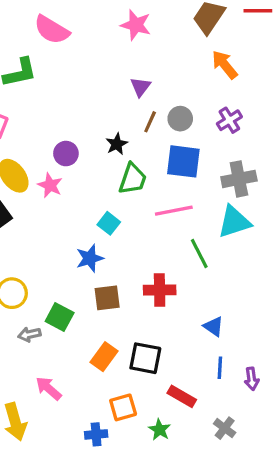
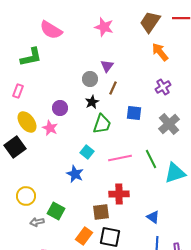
gray circle: (180, 119) -> (90, 79), moved
blue square: (183, 161) -> (134, 113), size x0.7
gray cross: (239, 179) -> (169, 124), turned -30
pink line: (174, 211) -> (120, 158), moved
cyan triangle: (234, 222) -> (175, 173), moved
green line: (199, 253) -> (151, 159), moved
blue star: (90, 258) -> (75, 174), turned -30
brown square: (107, 298) -> (101, 212), moved

